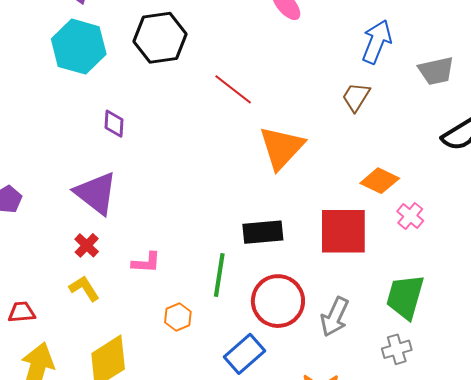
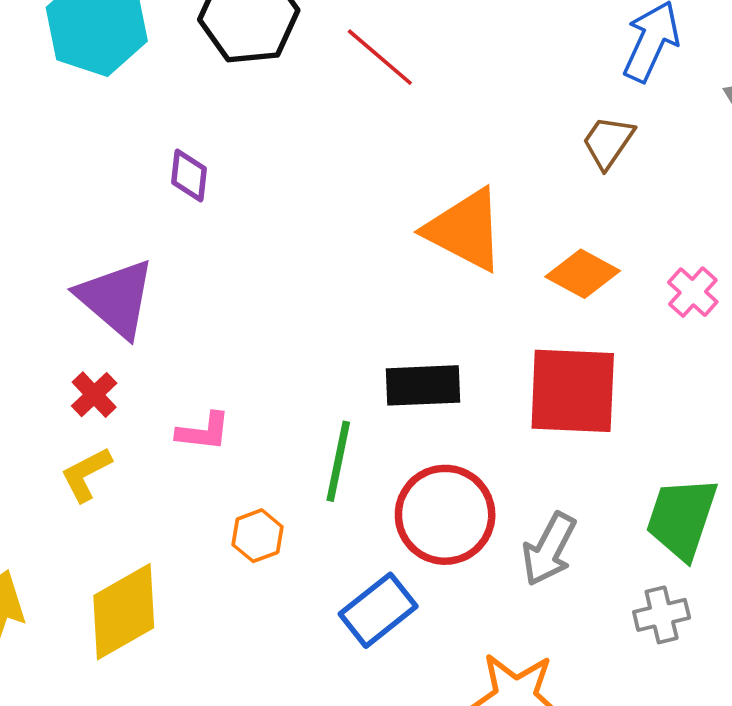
red line: (233, 89) -> (380, 57), moved
purple diamond: (114, 124) -> (189, 175), moved
orange triangle: (282, 148) -> (465, 230), turned -48
orange diamond: (380, 181) -> (583, 274), moved
pink cross: (410, 216) -> (693, 292), moved
yellow L-shape: (84, 288) -> (86, 474), turned -88

